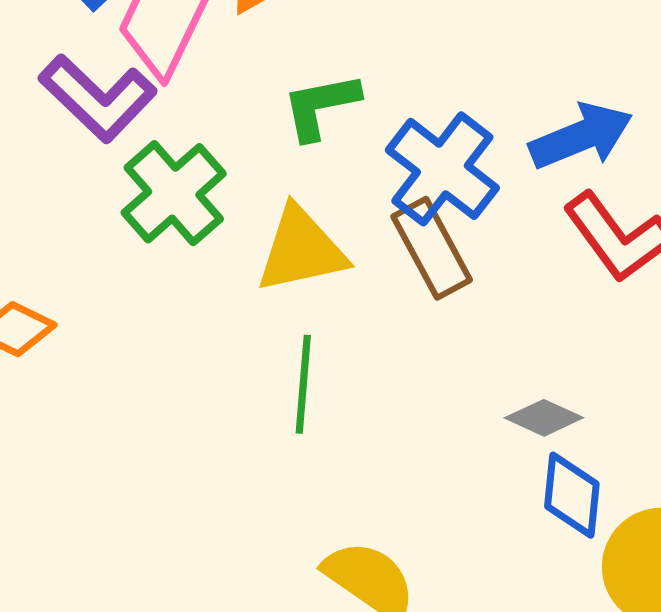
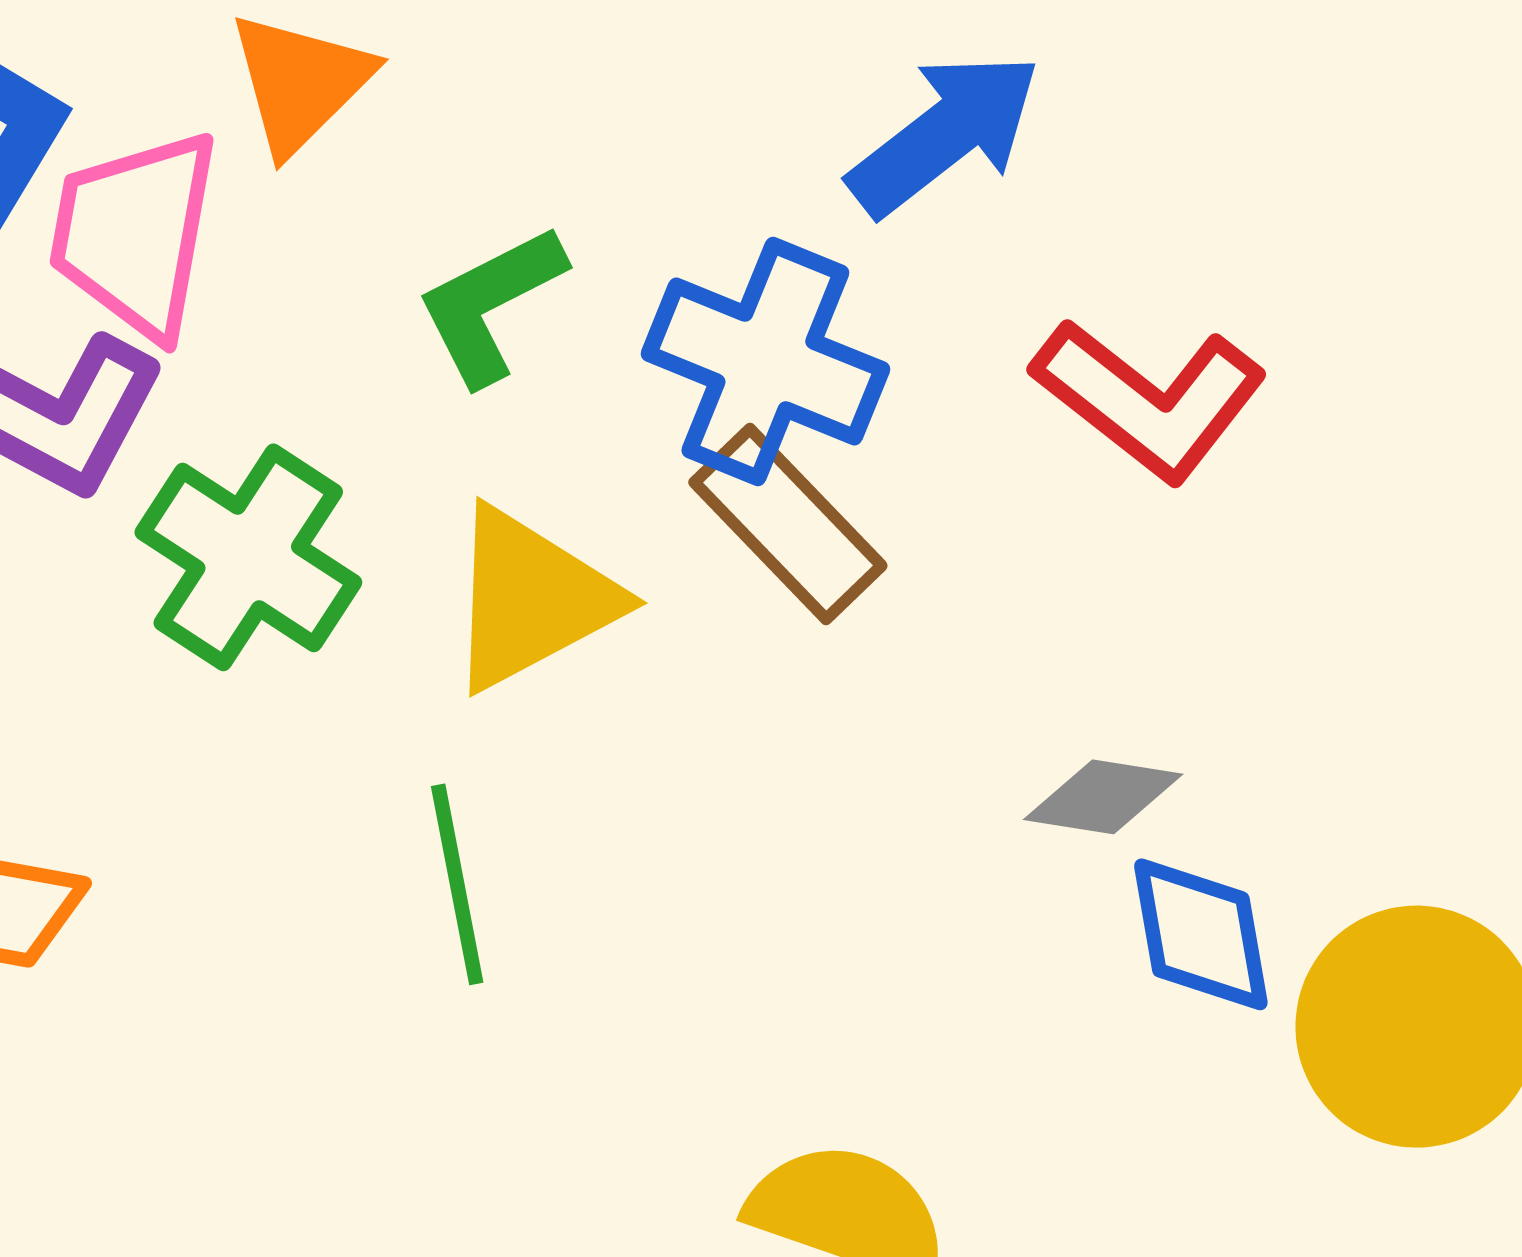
blue arrow: (581, 136) -> (945, 134), moved
green line: (303, 384) -> (457, 884), moved

